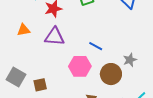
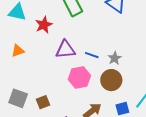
purple triangle: (55, 37) -> (65, 49), moved
gray star: (130, 60) -> (115, 58), moved

